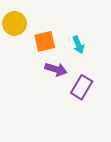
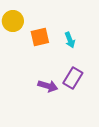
purple arrow: (56, 69) -> (48, 86), moved

